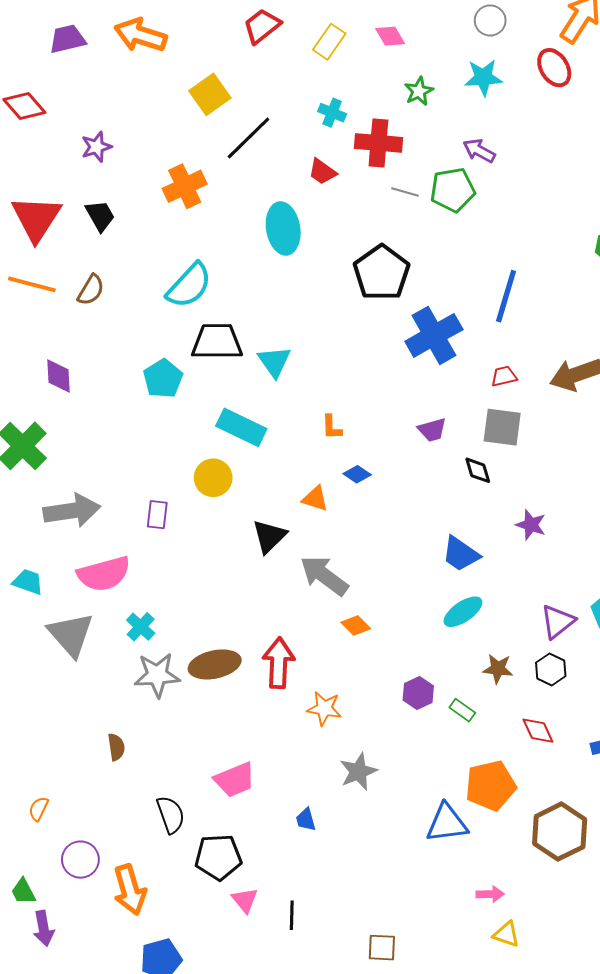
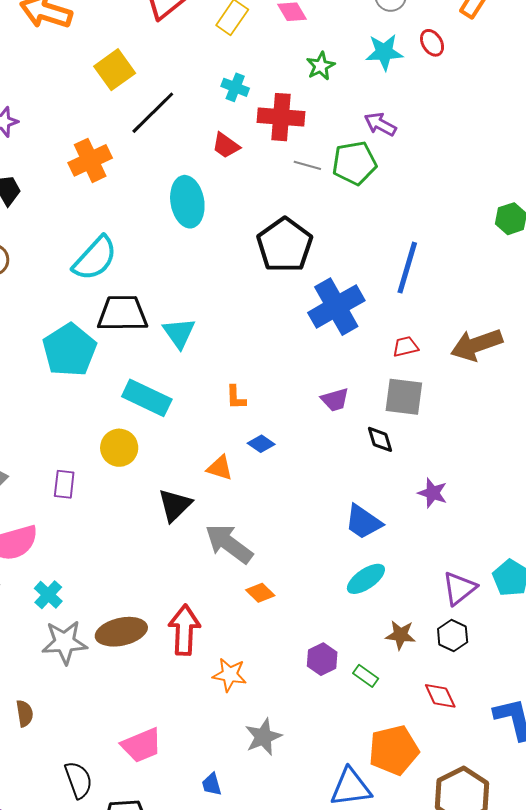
red ellipse: (554, 68) -> (432, 43), moved, size x0.7
cyan pentagon: (163, 379) -> (69, 350), size x1.4

